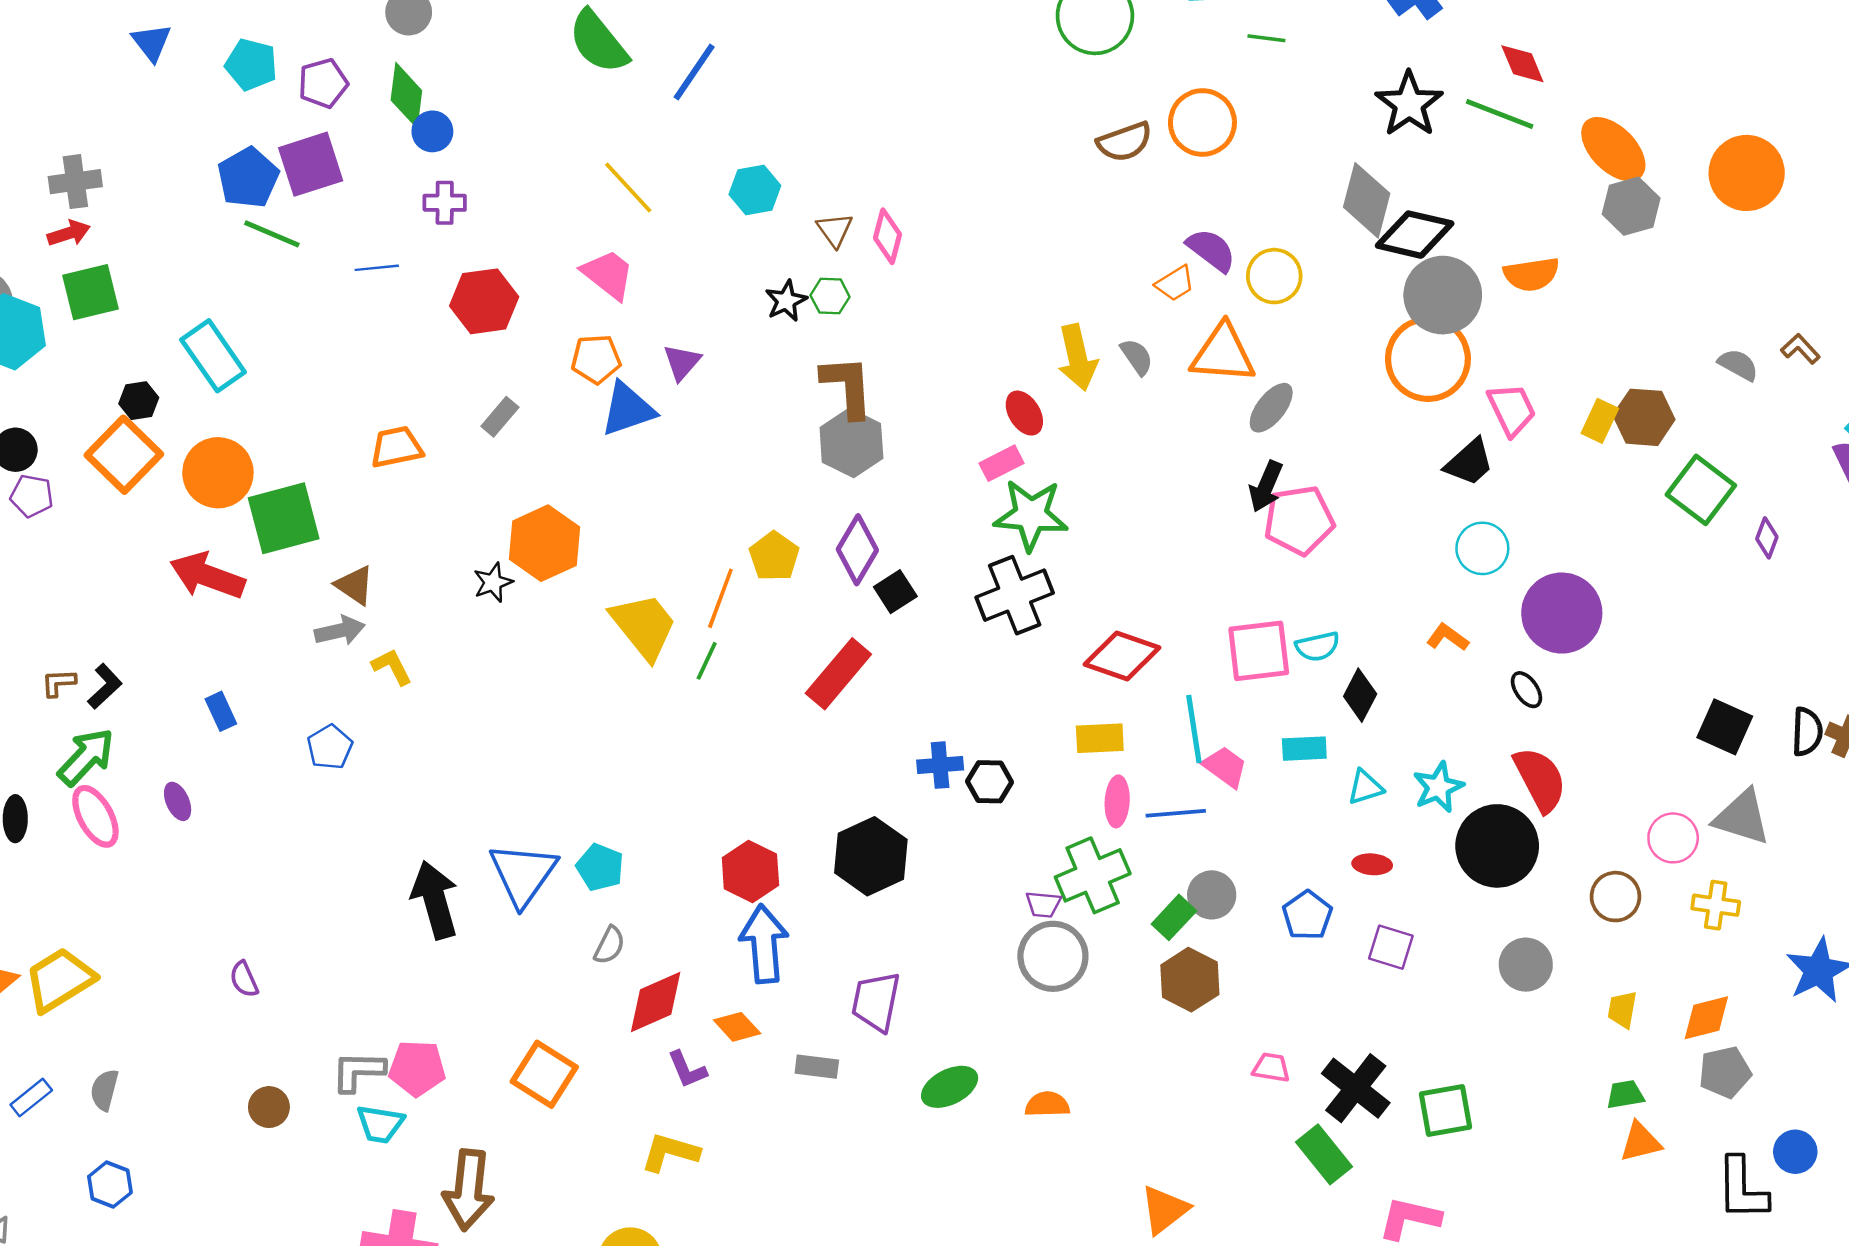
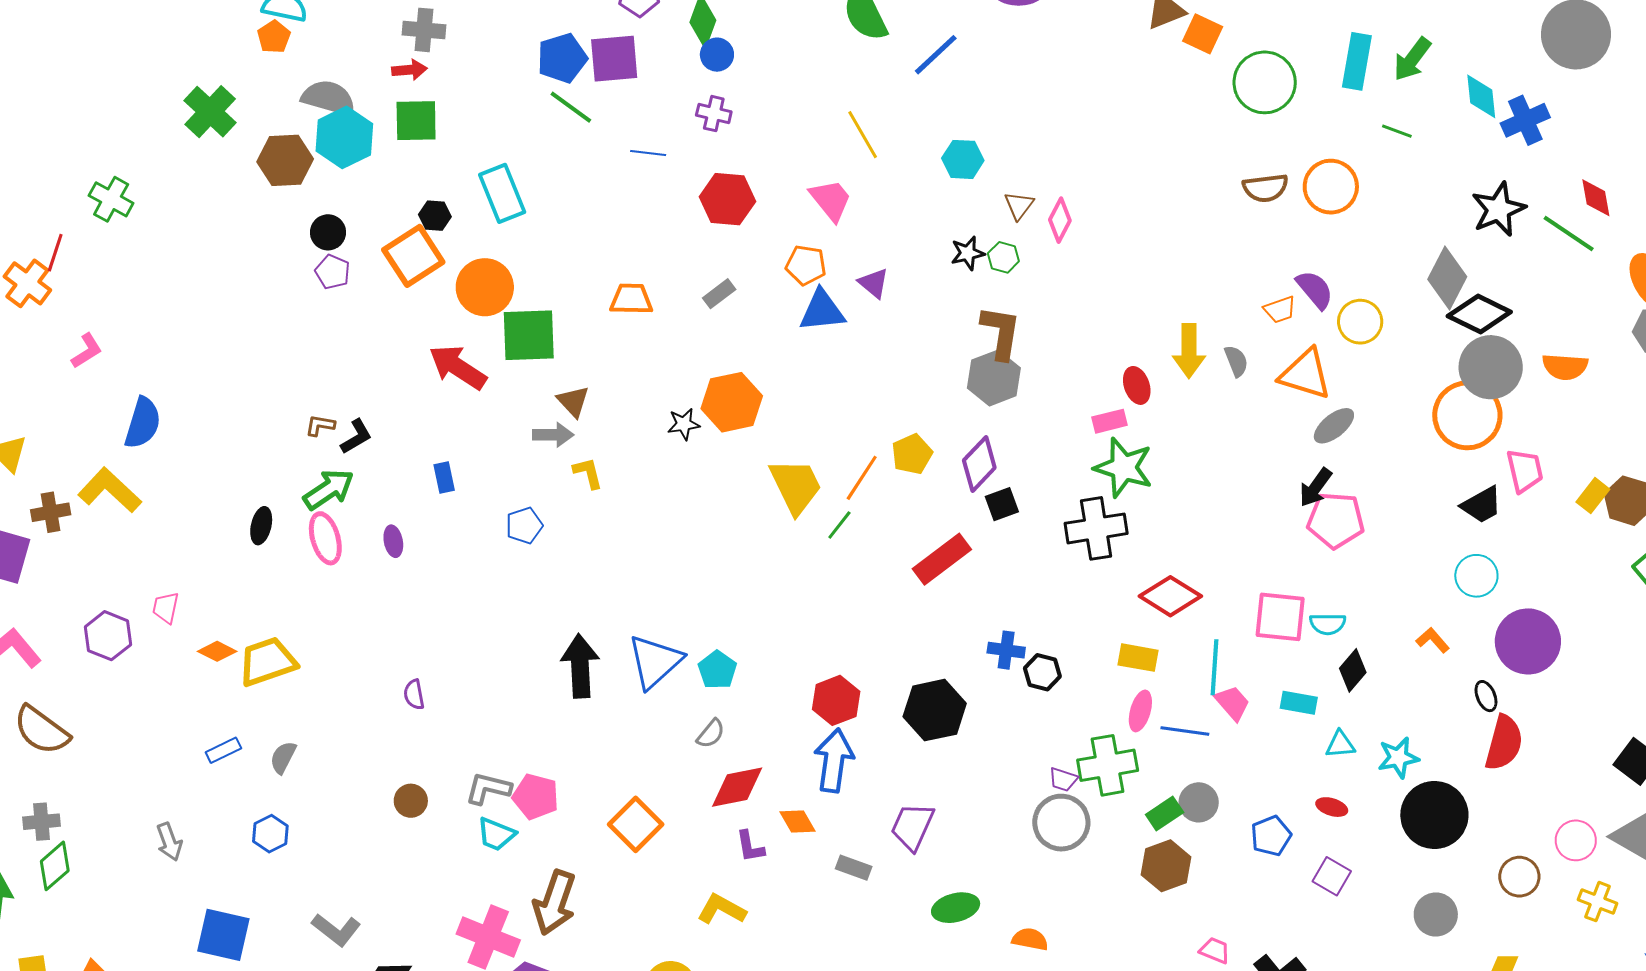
purple triangle: (682, 362) -> (874, 283), turned -44
red semicircle: (1540, 779) -> (1504, 743), moved, turned 30

